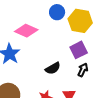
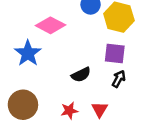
purple square: (79, 50) -> (115, 53), turned 30

